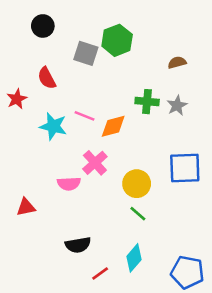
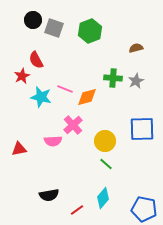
gray square: (86, 53) -> (54, 28), moved
red star: (17, 99) -> (22, 76), moved
red triangle: (26, 207) -> (19, 149), moved
black semicircle: (78, 245) -> (49, 195), moved

